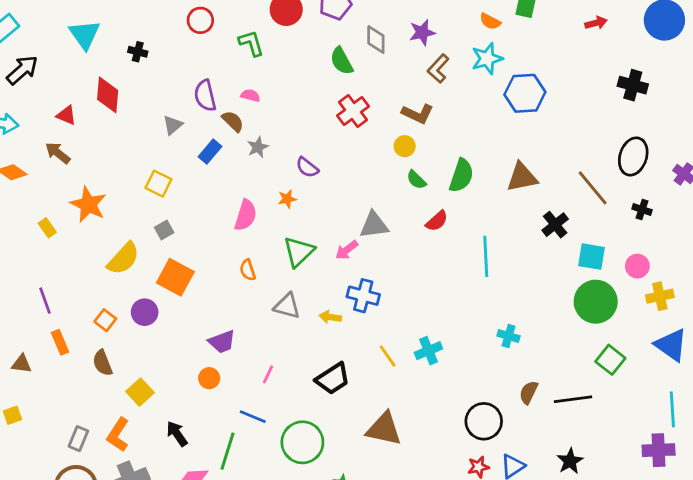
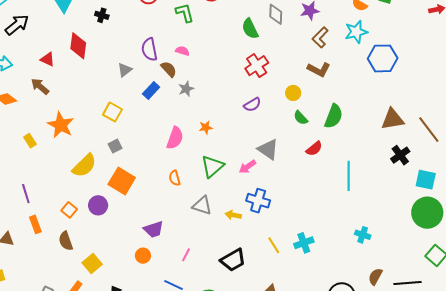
brown L-shape: (418, 114) -> (319, 69), moved
purple semicircle: (307, 167) -> (252, 105), moved, turned -72
brown triangle: (522, 177) -> (393, 119), moved
gray triangle: (374, 225) -> (268, 149), turned 40

